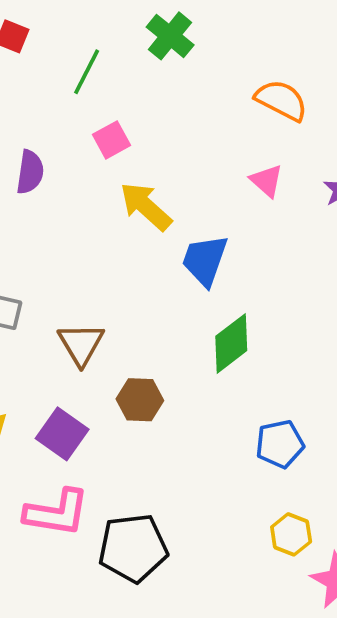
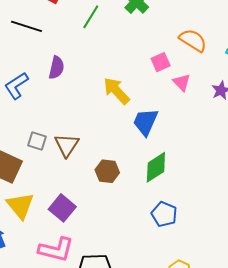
pink square: (111, 140) -> (161, 62), moved
brown triangle: (81, 344) -> (67, 145), moved
brown hexagon: (140, 400) -> (107, 171), moved
blue pentagon: (280, 444) -> (164, 214), moved, turned 30

